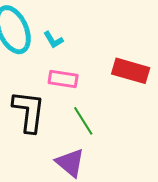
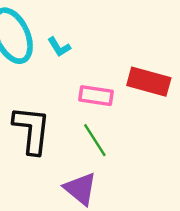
pink rectangle: (63, 79) -> (96, 96), moved

